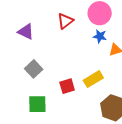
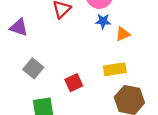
yellow rectangle: (93, 79) -> (115, 69), moved, turned 30

